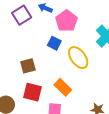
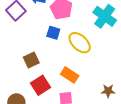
red square: (32, 92) -> (40, 85), turned -36

